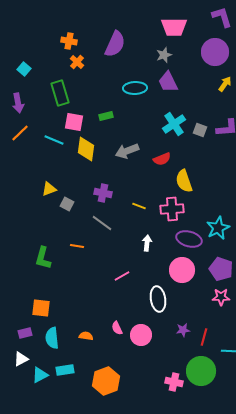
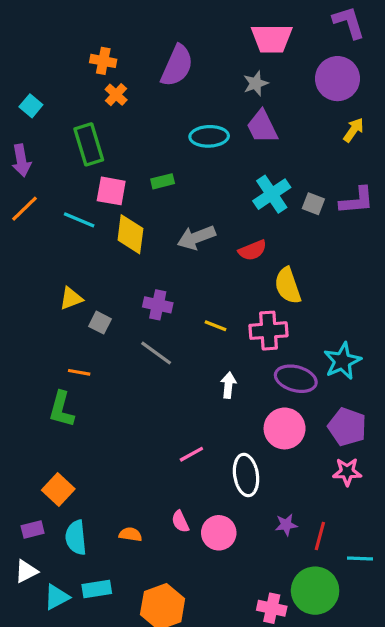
orange line: (77, 246) -> (79, 372), moved
pink line: (122, 276) -> (191, 454), moved
orange square: (41, 308) -> (58, 489), turned 36

